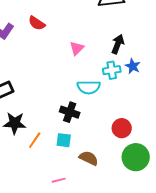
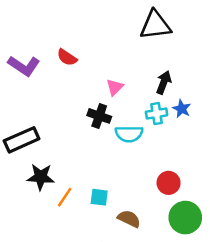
black cross: (70, 112) -> (99, 116), moved

